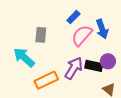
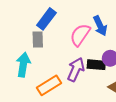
blue rectangle: (73, 17) -> (46, 19), moved, size x1.5
cyan arrow: (24, 57) -> (23, 65), turned 65

